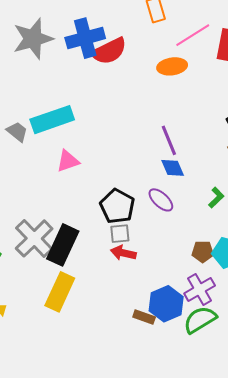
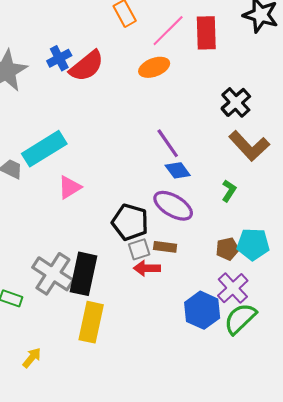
blue cross: (85, 38) -> (59, 58), size x0.6
purple ellipse: (161, 200) -> (173, 206), size x1.4
brown rectangle: (144, 317) -> (165, 247), moved

